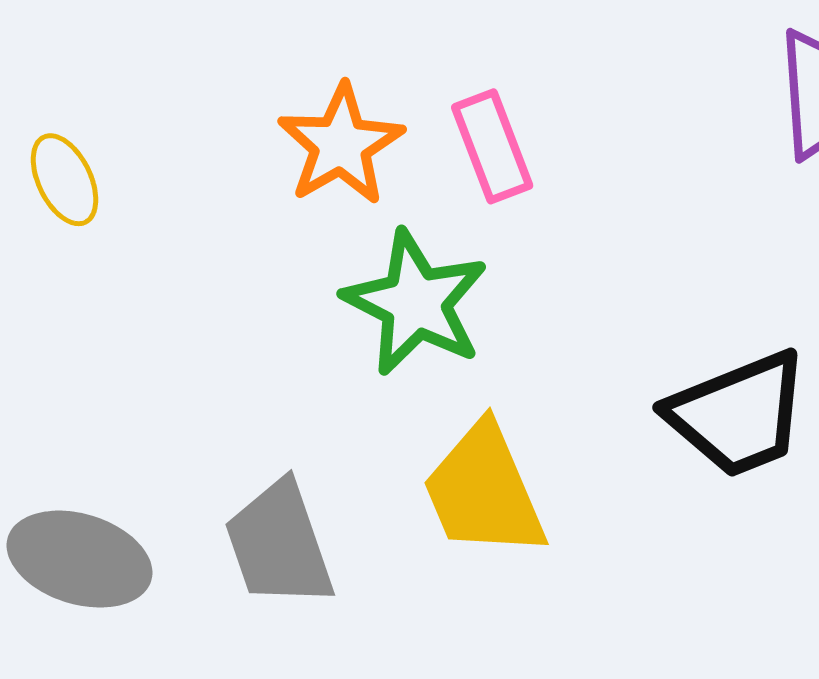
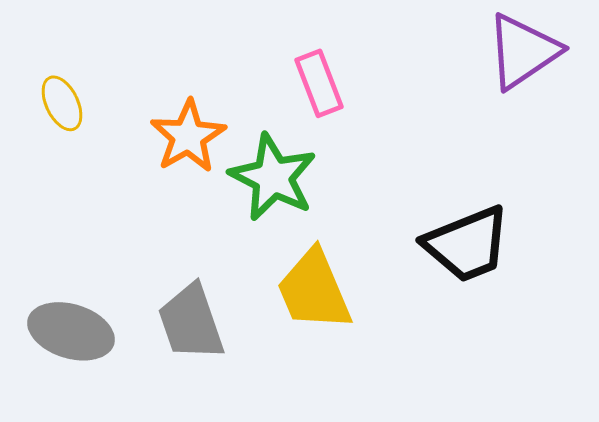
orange star: (341, 145) -> (188, 136), moved

